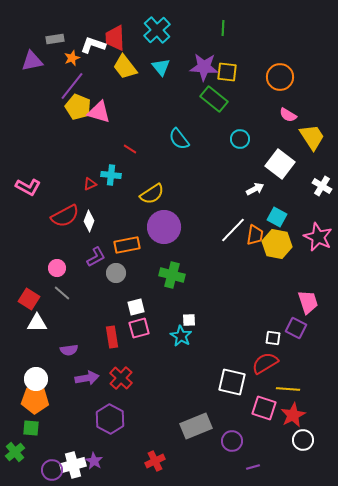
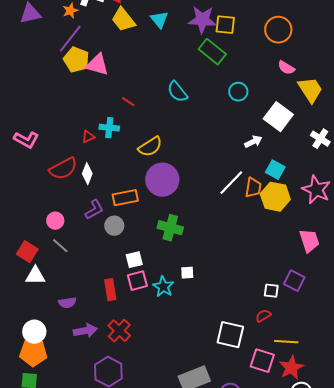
pink trapezoid: (308, 302) -> (309, 241), moved
cyan star: (181, 336) -> (163, 287), moved
red semicircle: (265, 363) -> (263, 316), size x0.6

